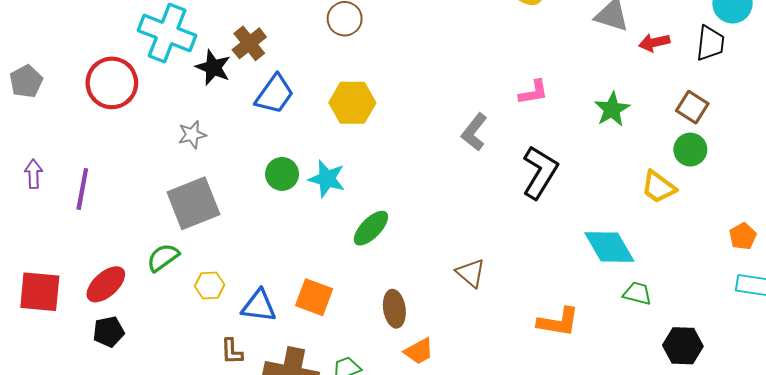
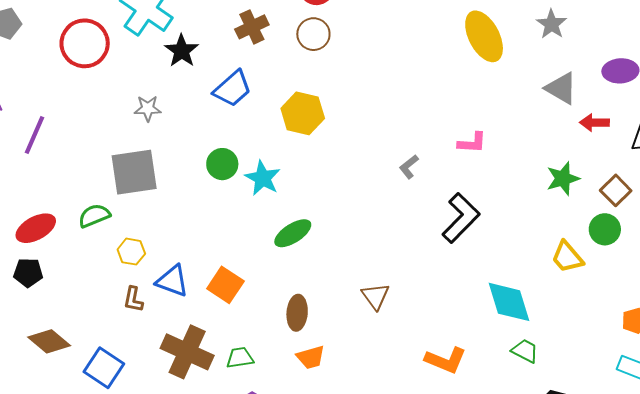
brown cross: (249, 43) -> (252, 27), moved
green star: (612, 109) -> (563, 179), moved
gray L-shape: (474, 132) -> (409, 167), size x0.7
brown L-shape: (232, 351) -> (133, 299), moved

